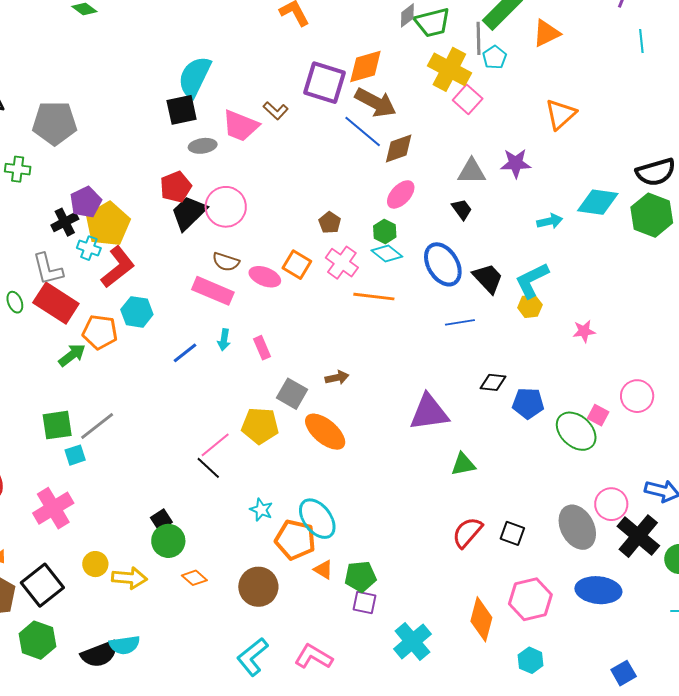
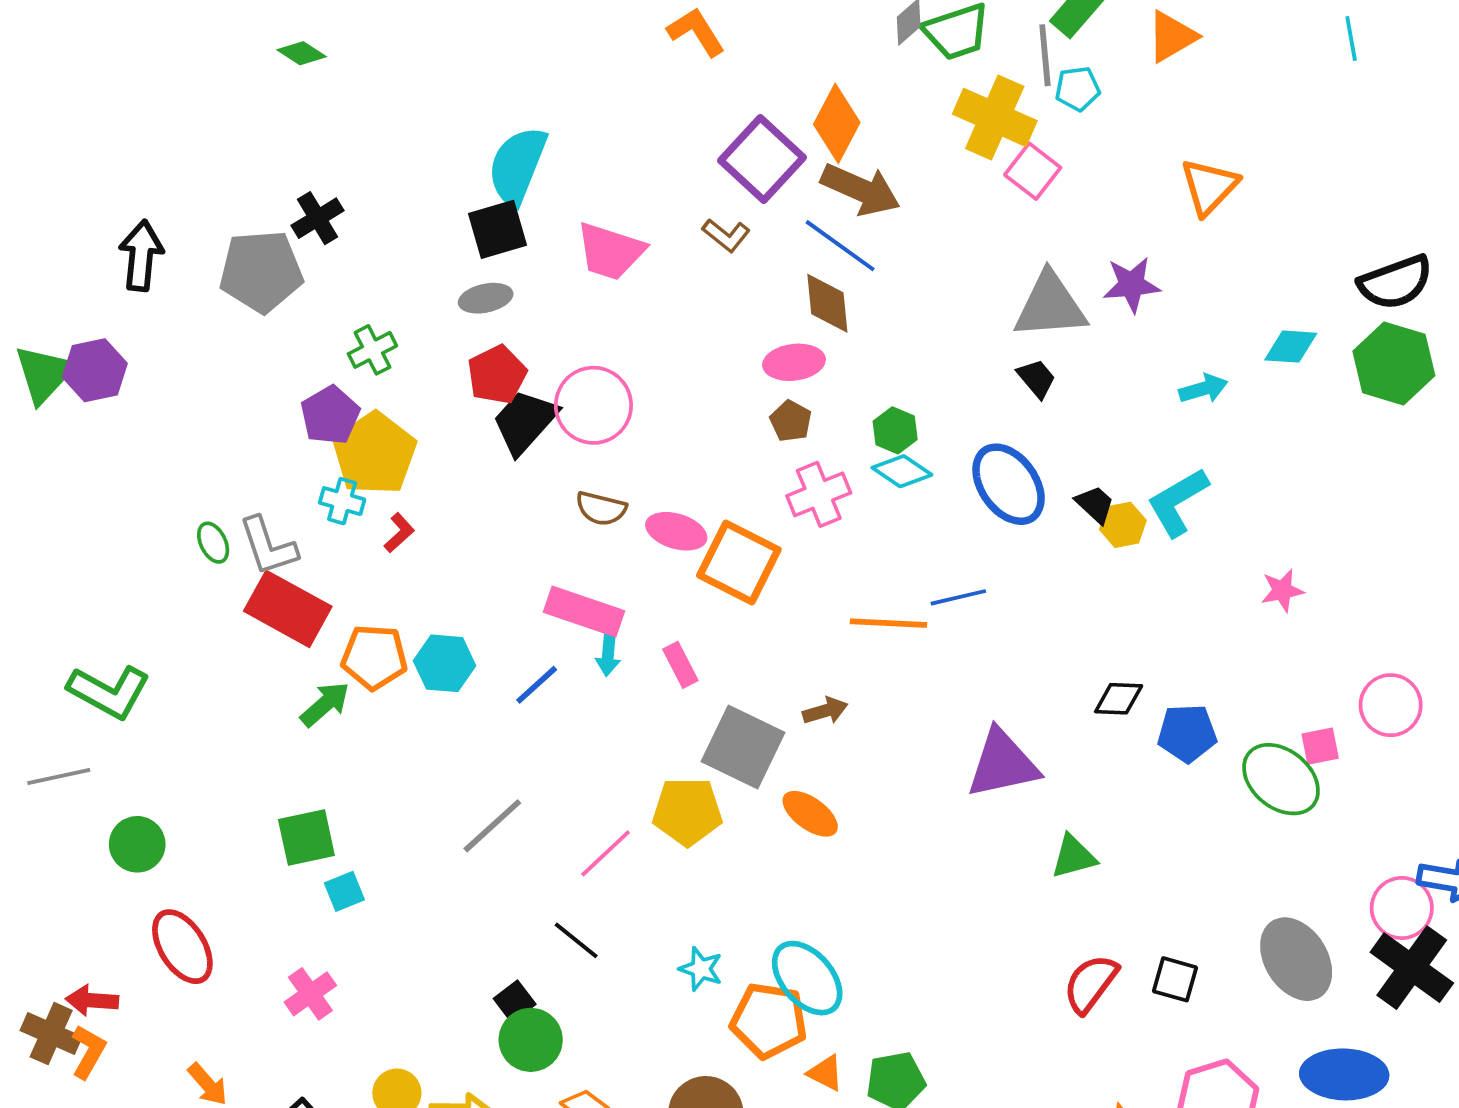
cyan pentagon: (494, 57) -> (1078, 89), turned 30
orange diamond: (365, 67) -> (837, 123), turned -42
purple square: (325, 83) -> (762, 159), turned 30
brown L-shape: (276, 111) -> (726, 235), moved
gray ellipse: (203, 146) -> (486, 298), moved
brown diamond: (399, 148) -> (827, 303), moved, turned -72
green cross: (18, 169) -> (372, 350), moved, turned -30
gray triangle: (472, 171) -> (1050, 306), size x1.4
pink ellipse: (401, 194) -> (794, 362), moved, turned 44
cyan diamond: (598, 202) -> (1291, 347), size x0.7
black cross: (65, 222) -> (318, 218), moved
pink cross: (342, 263) -> (819, 494), turned 36
orange square: (297, 265) -> (739, 562), moved, size x1.5
red L-shape: (118, 267) -> (399, 533), size x0.5
black trapezoid: (488, 278) -> (1095, 504), size x0.7
pink rectangle: (213, 291) -> (584, 612), moved
orange line: (374, 297) -> (889, 623), moved
green ellipse: (15, 302) -> (213, 543), moved
yellow hexagon: (530, 306) -> (1123, 525), moved
cyan hexagon: (137, 312) -> (445, 663), moved
blue line: (460, 322) -> (958, 597), moved
gray square: (292, 394) -> (743, 747), size x1.4
pink square: (598, 415) -> (1320, 746), turned -35
gray line: (97, 426) -> (492, 826), moved
orange ellipse: (325, 432) -> (810, 814), size x0.7
black line: (208, 468) -> (576, 940), moved
pink circle: (611, 504) -> (1402, 908), moved
pink cross: (53, 508) -> (310, 994), size x0.7

